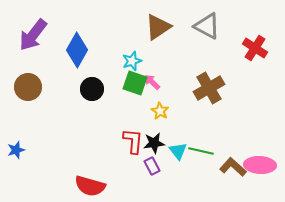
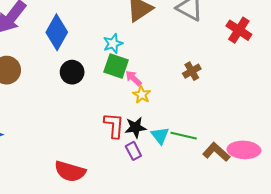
pink arrow: (152, 82) -> (133, 78), moved
brown cross: (209, 88) -> (192, 71), size x0.6

